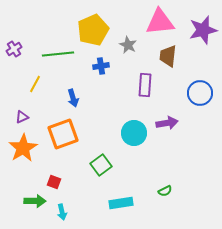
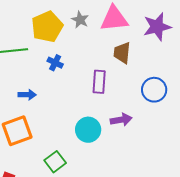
gray star: (128, 45) -> (80, 20), moved
blue cross: (101, 66) -> (55, 63), turned 35
blue arrow: (73, 98) -> (27, 95), turned -72

